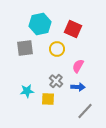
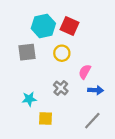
red square: (73, 29) -> (69, 26), moved
blue arrow: (78, 87) -> (96, 90), moved
yellow square: (48, 99) -> (46, 118), moved

